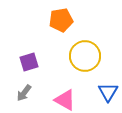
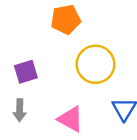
gray arrow: (24, 93) -> (20, 110), turned -36

